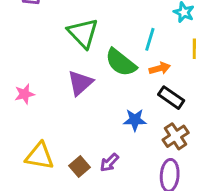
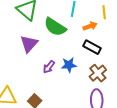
orange arrow: (160, 68) -> (90, 26), moved
purple arrow: (109, 163) -> (49, 67), moved

